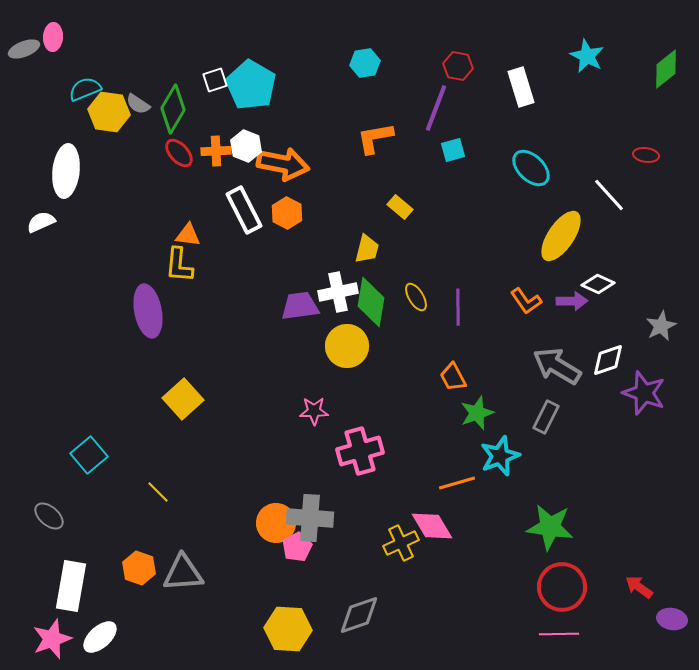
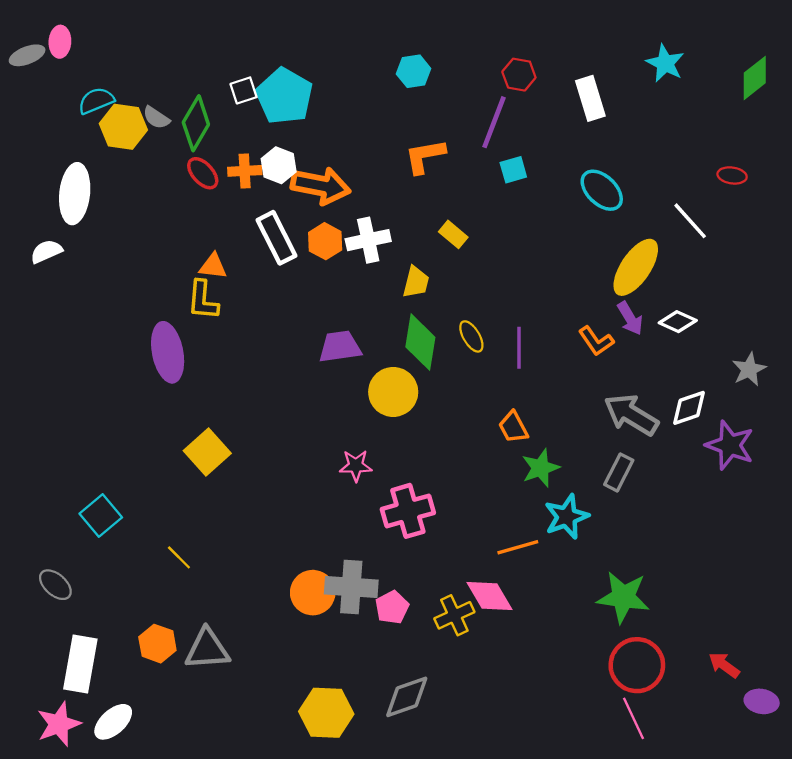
white cross: (338, 292) -> (368, 240), moved
purple arrow: (572, 301) -> (630, 318), moved, turned 60
pink pentagon: (297, 547) -> (392, 607), moved
pink line: (559, 634) -> (633, 718), turned 66

